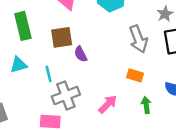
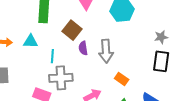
brown square: (62, 37) -> (72, 30), turned 30
gray arrow: (138, 39) -> (106, 51), moved

